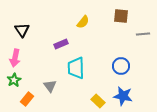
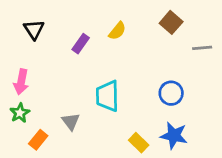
brown square: (121, 16) -> (171, 22), turned 35
black triangle: (22, 30) -> (34, 30), moved
purple rectangle: (61, 44) -> (81, 44), moved, turned -32

